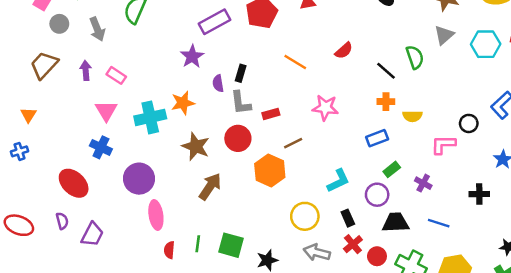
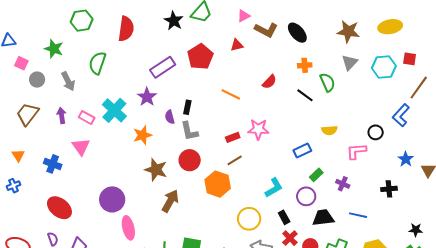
orange cross: (386, 102) -> (305, 65), moved
red rectangle: (271, 114) -> (233, 137), moved
cyan cross: (150, 117) -> (114, 110), moved, turned -30
blue cross: (101, 147) -> (53, 164), moved

